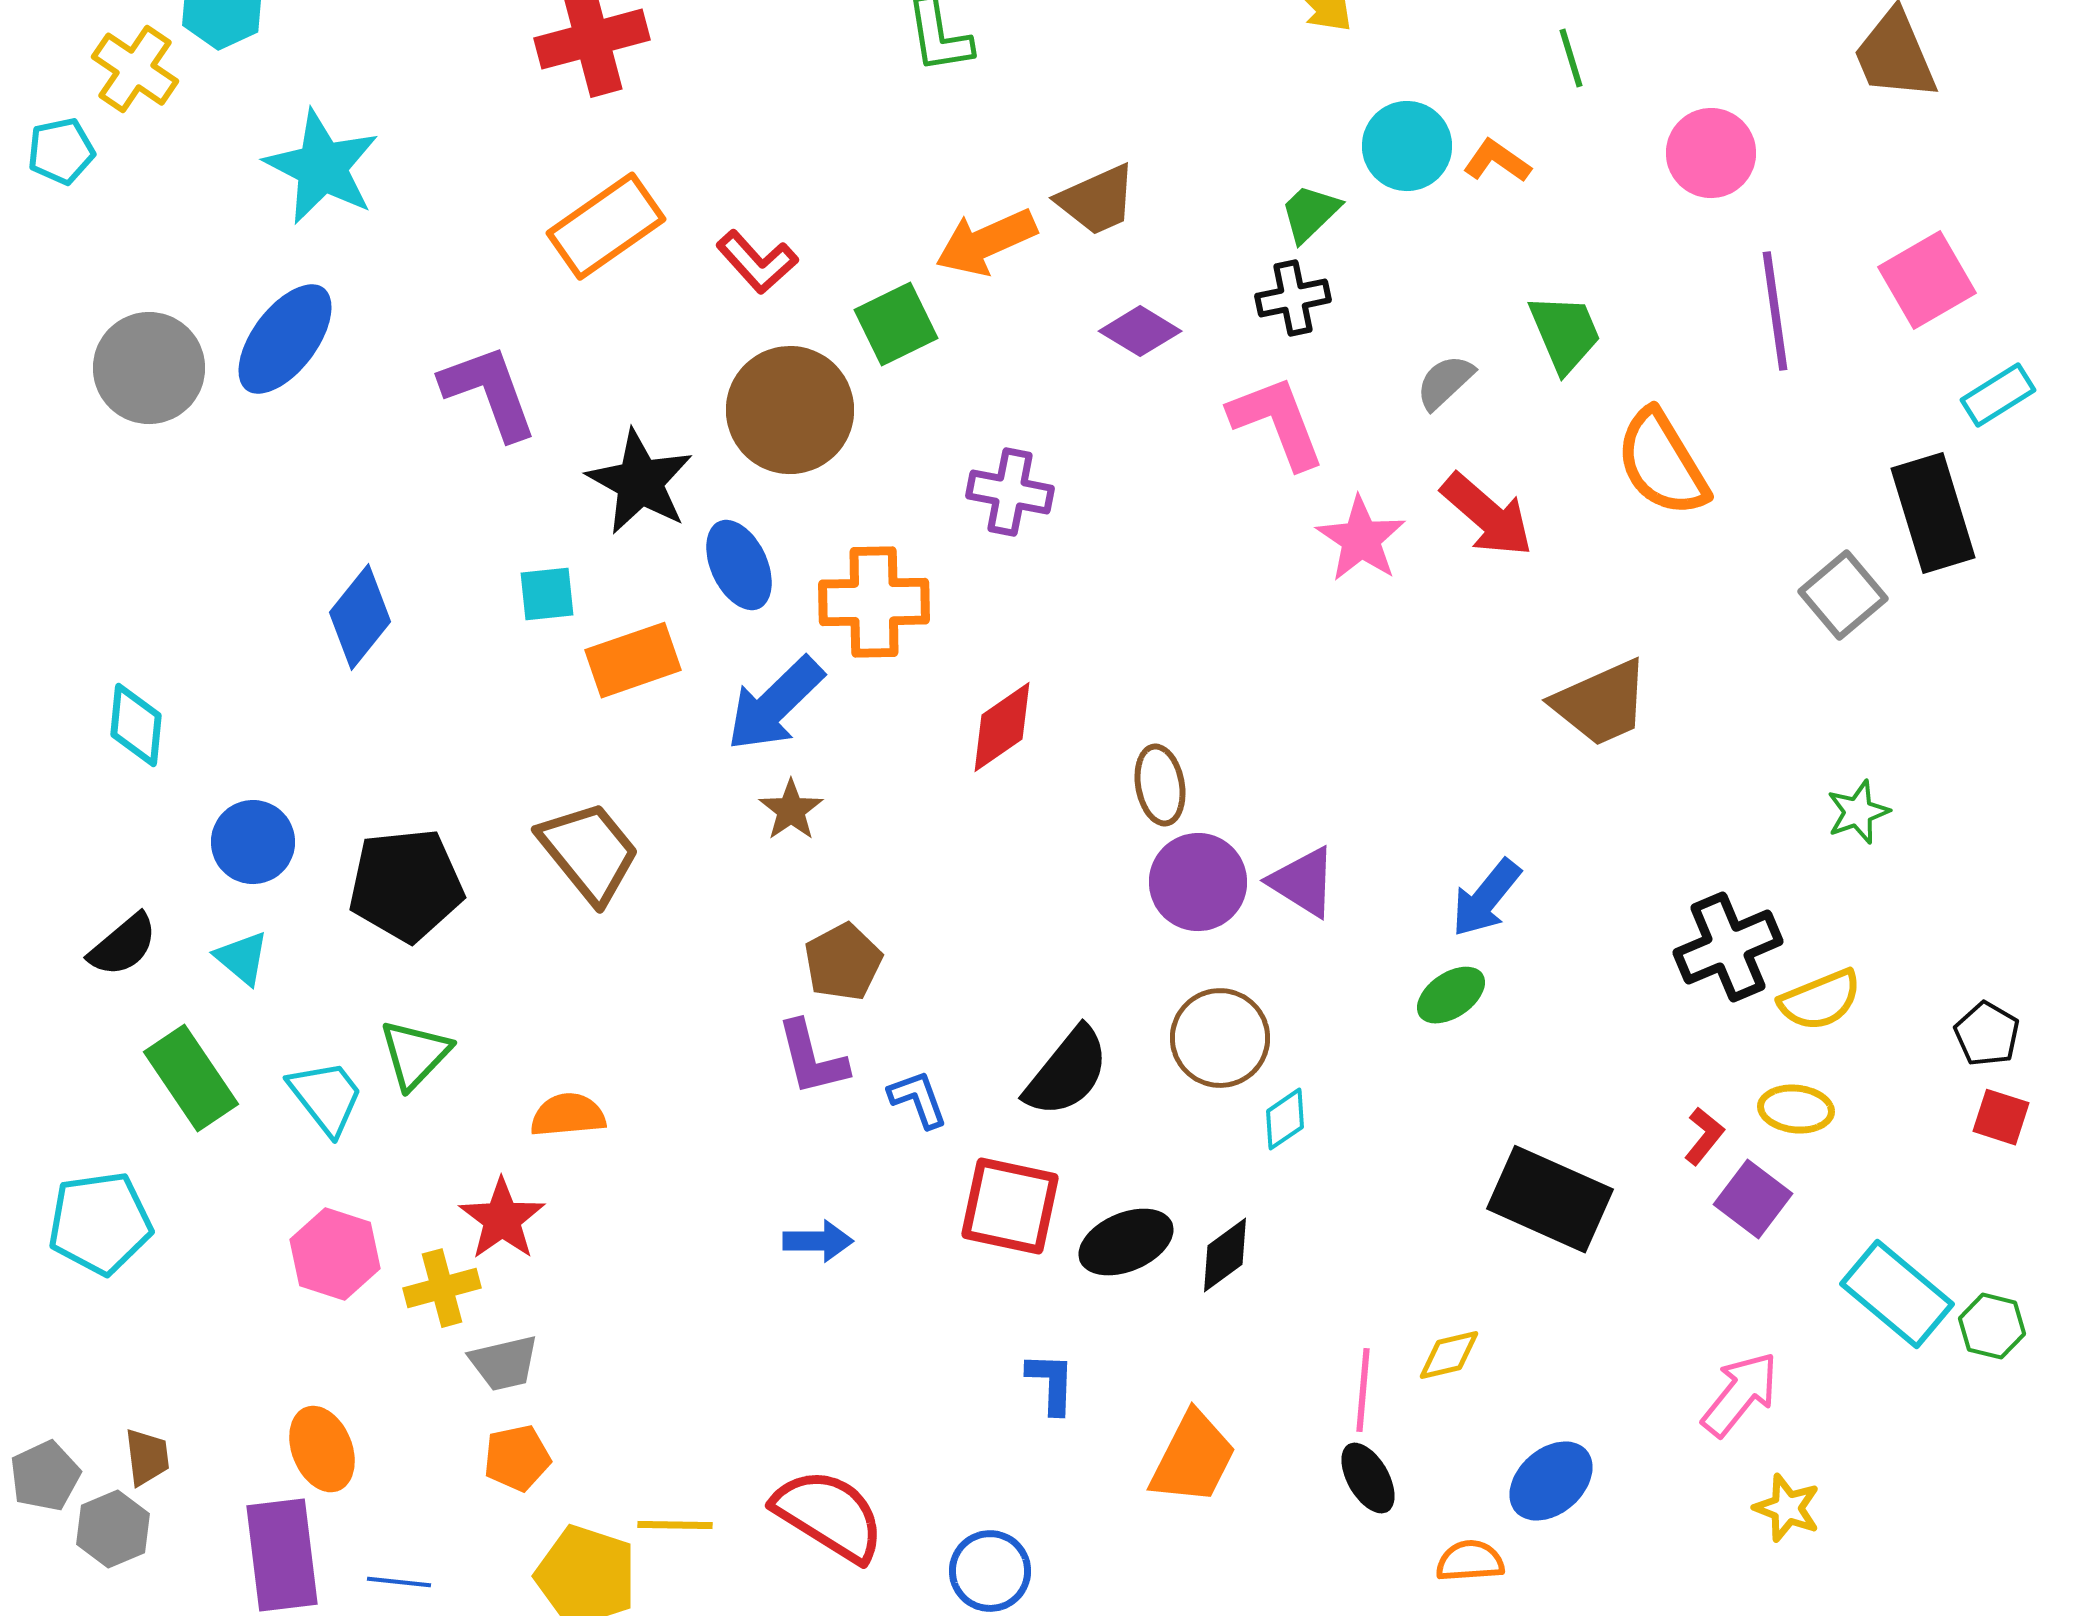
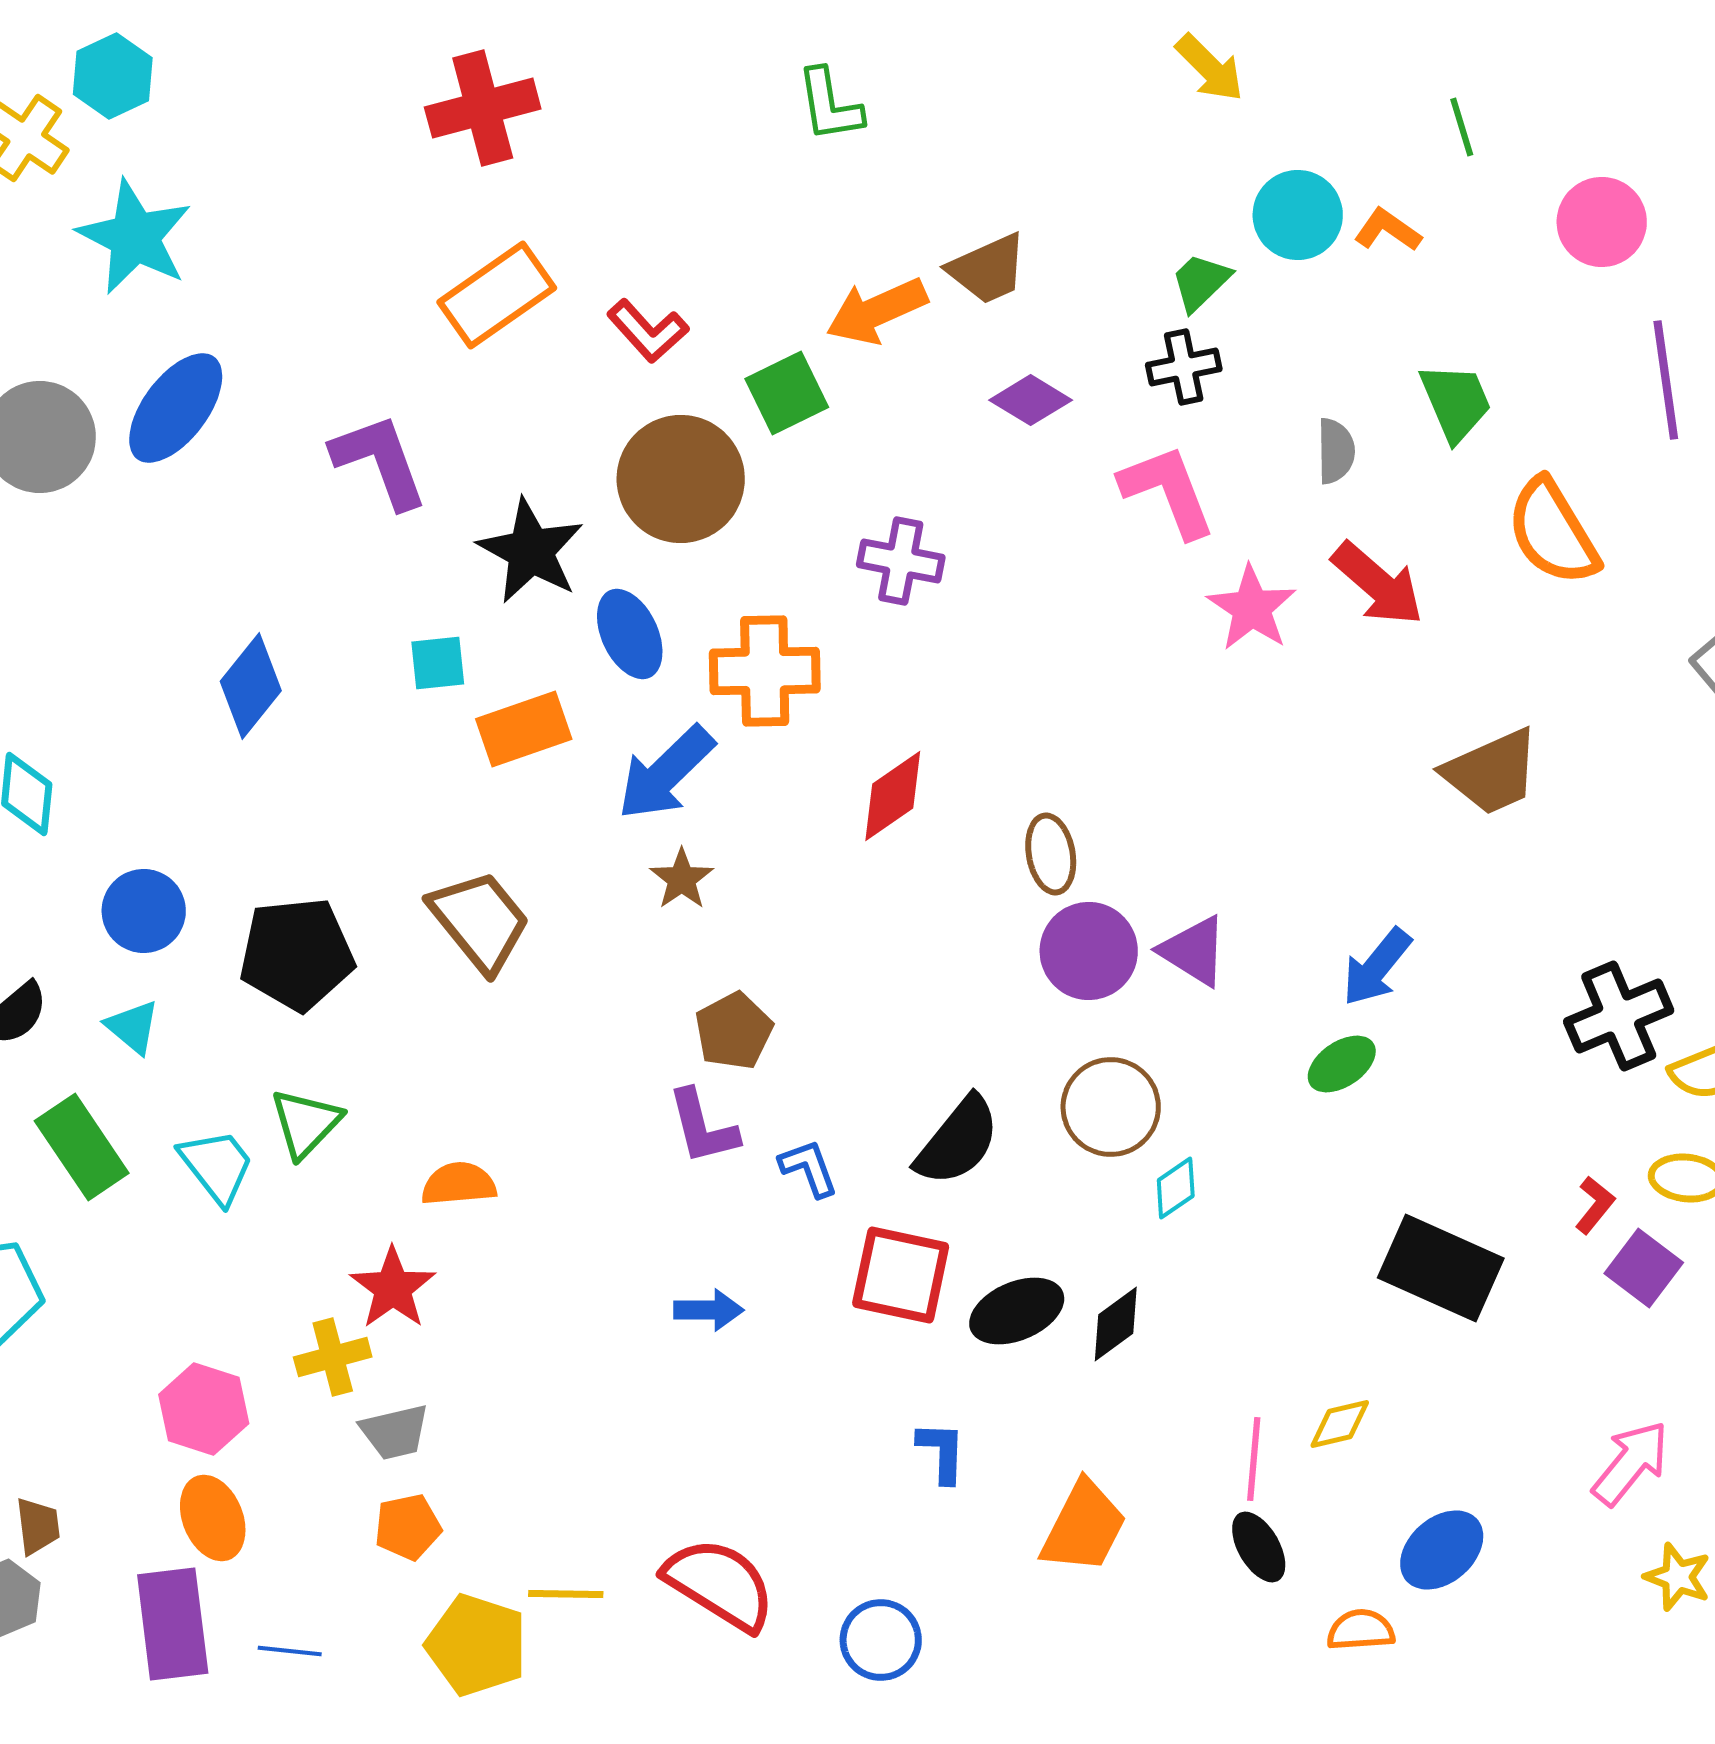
cyan star: (322, 167) -> (135, 237), moved
gray semicircle: (1445, 382) -> (1336, 451), turned 132
pink hexagon: (335, 1254) -> (204, 1409), moved

